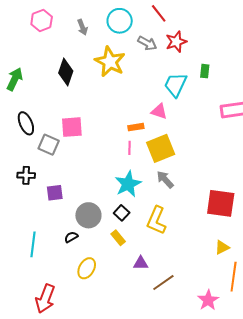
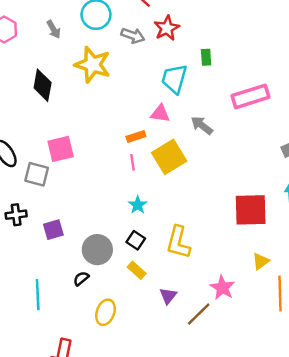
gray arrow: (165, 179) -> (202, 125), moved
cyan star: (128, 184) -> (138, 205), size x0.6
purple triangle: (141, 263) -> (168, 296), turned -42
pink star: (208, 300) -> (222, 288), moved

